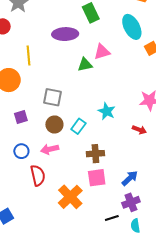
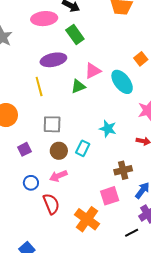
cyan ellipse: (132, 27) -> (122, 82), moved
yellow line: (28, 55) -> (39, 86), moved
brown cross: (95, 154) -> (123, 170), moved

